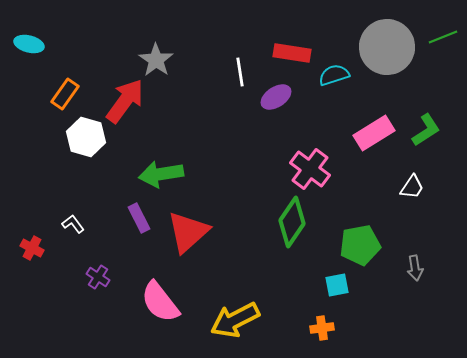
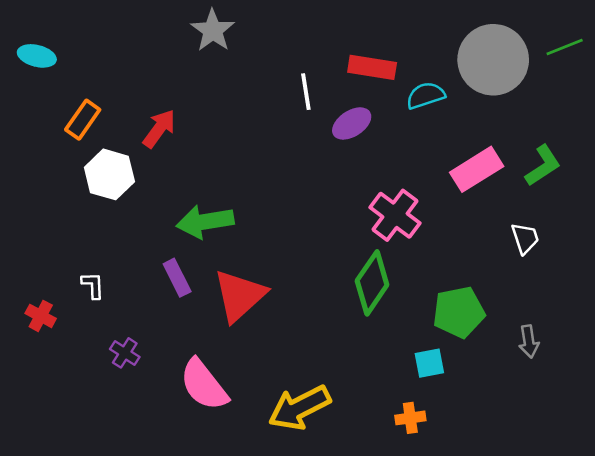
gray star: (156, 60) -> (213, 30), moved
red arrow: (125, 101) -> (159, 129), size x0.7
white trapezoid: (412, 187) -> (525, 238), turned -52
white L-shape: (73, 224) -> (93, 285), turned 35

